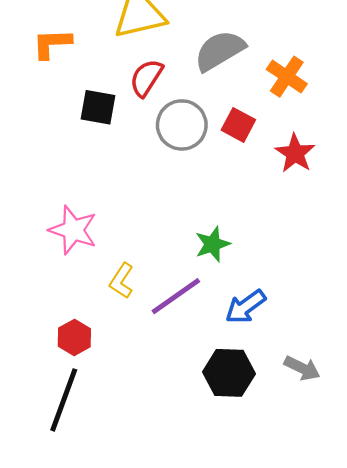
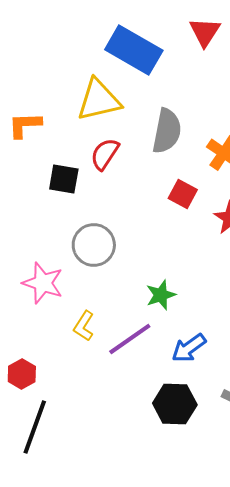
gray semicircle: (220, 51) -> (167, 131), turned 132
gray circle: (182, 125) -> (94, 245), moved
red hexagon: (74, 337) -> (22, 374), moved

